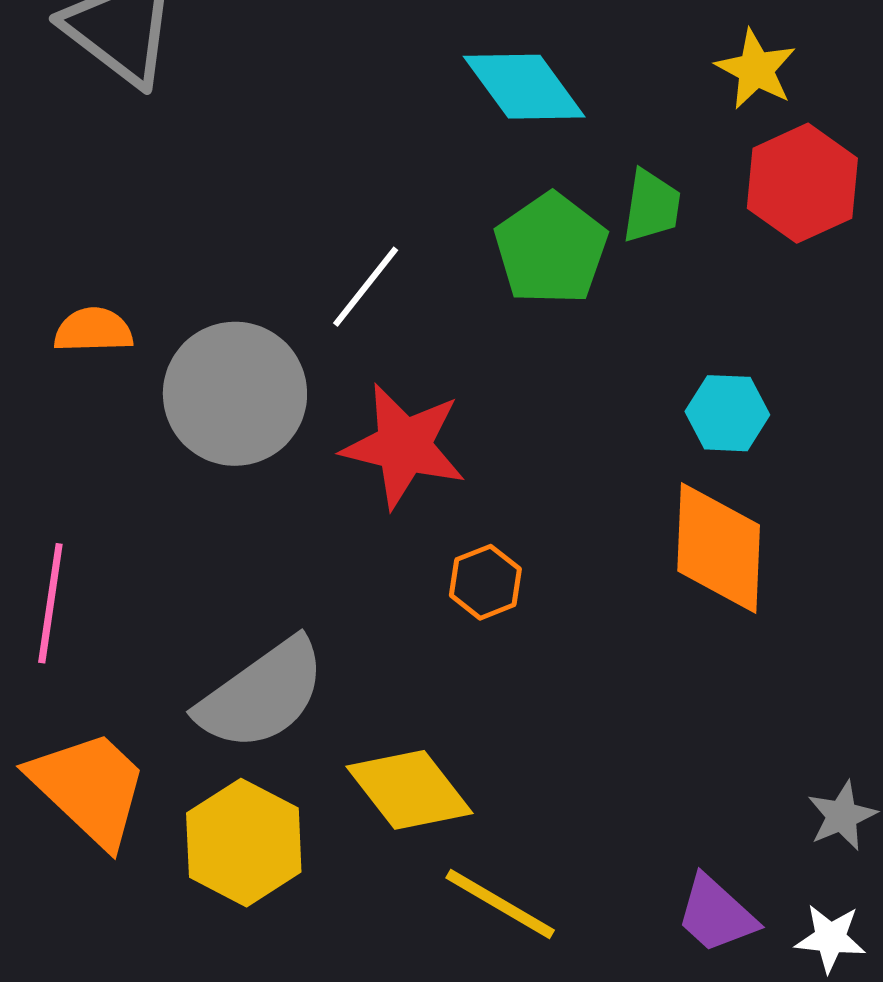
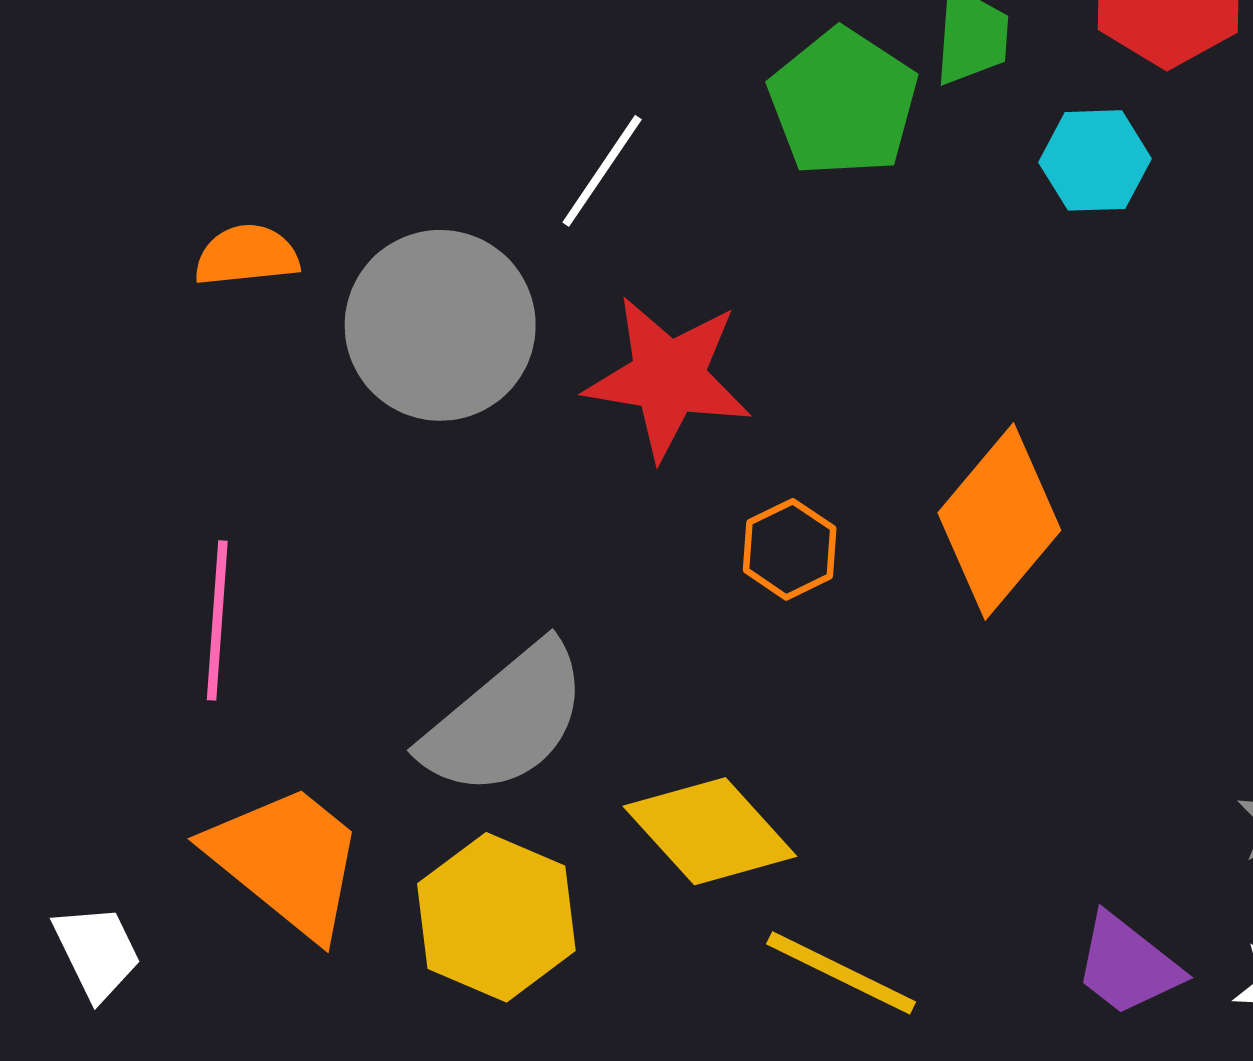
cyan hexagon: (727, 413) -> (1095, 160), moved
orange diamond: (719, 548) -> (999, 522), moved, turned 42

